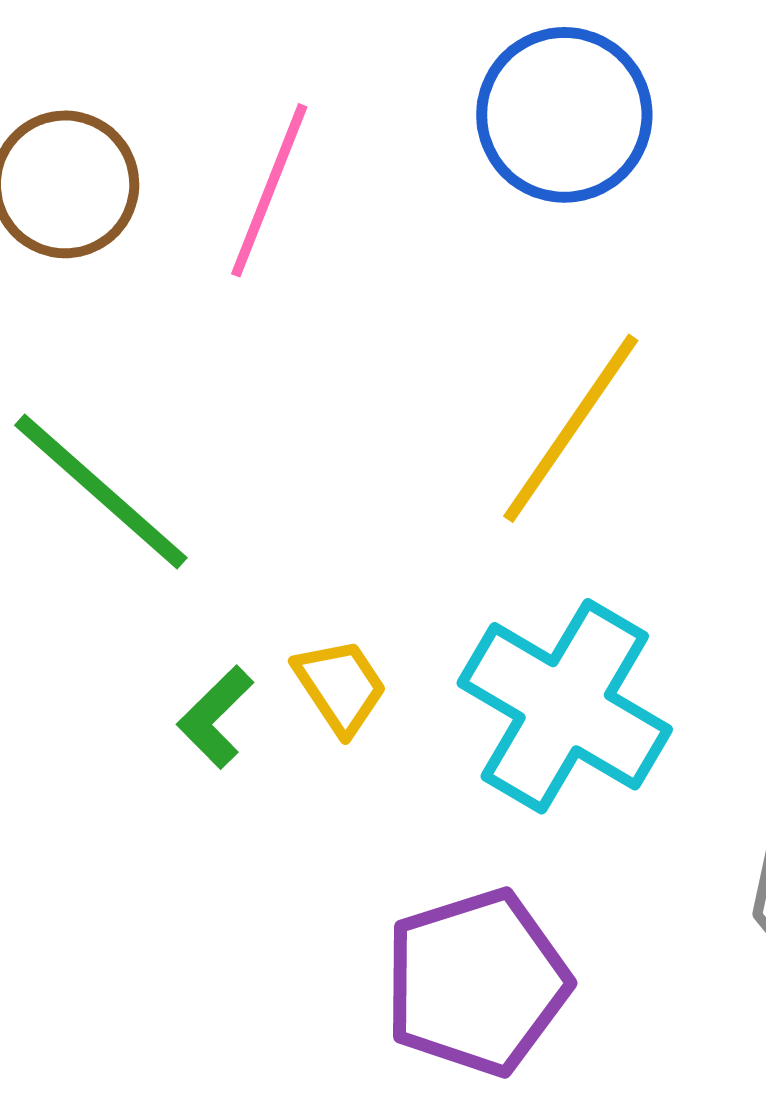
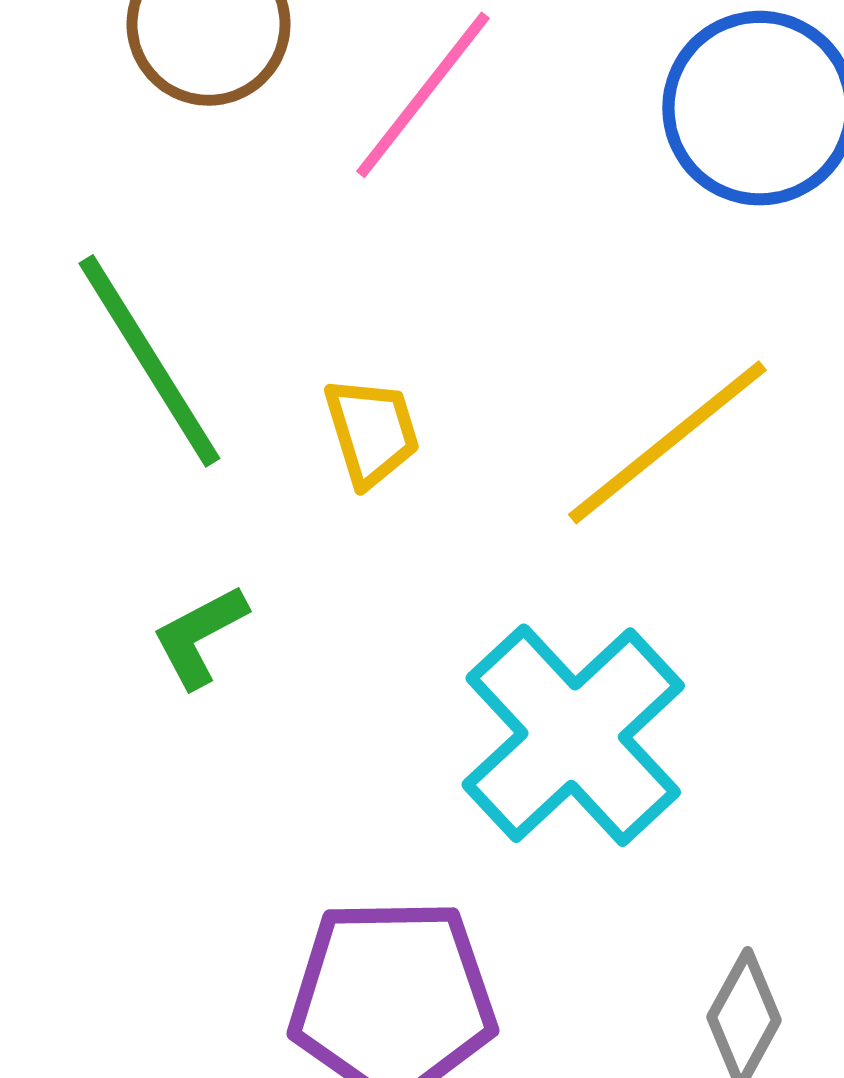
yellow trapezoid: (340, 686) -> (372, 432), moved

